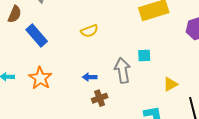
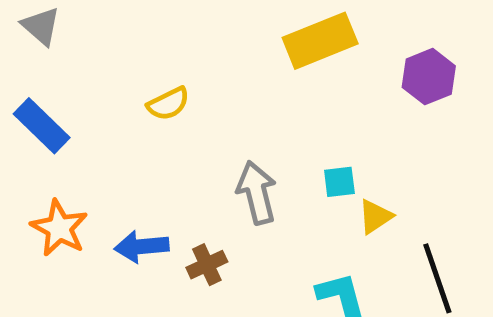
cyan square: (144, 55) -> (339, 182), moved
blue arrow: (90, 77) -> (142, 247), moved, size x1.5

